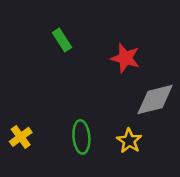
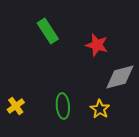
green rectangle: (62, 40) -> (48, 31), size x1.4

